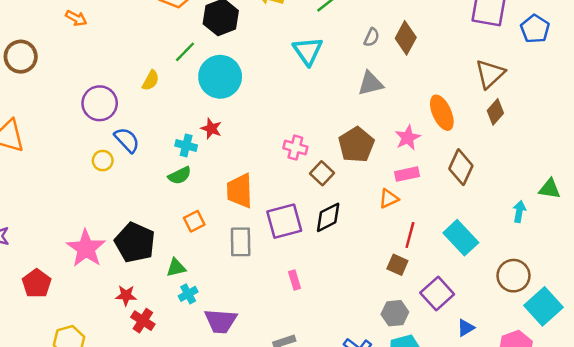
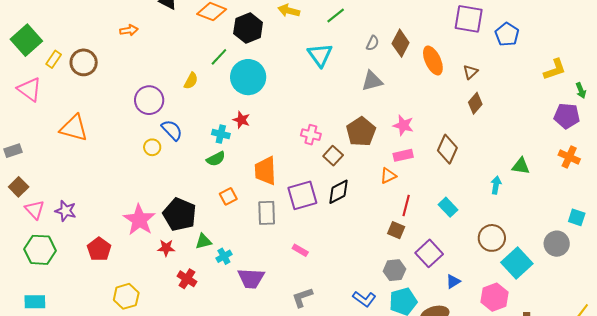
orange arrow: (76, 18) -> (129, 30), turned -36
brown triangle: (490, 74) -> (470, 72), size x0.6
orange ellipse: (442, 113) -> (433, 60), moved
pink star: (408, 138) -> (403, 125), turned -30
cyan rectangle: (461, 238) -> (448, 207), size x0.7
green triangle: (176, 268) -> (203, 241), moved
pink rectangle: (295, 280) -> (300, 250), moved, turned -42
red star: (126, 295) -> (166, 248), moved

